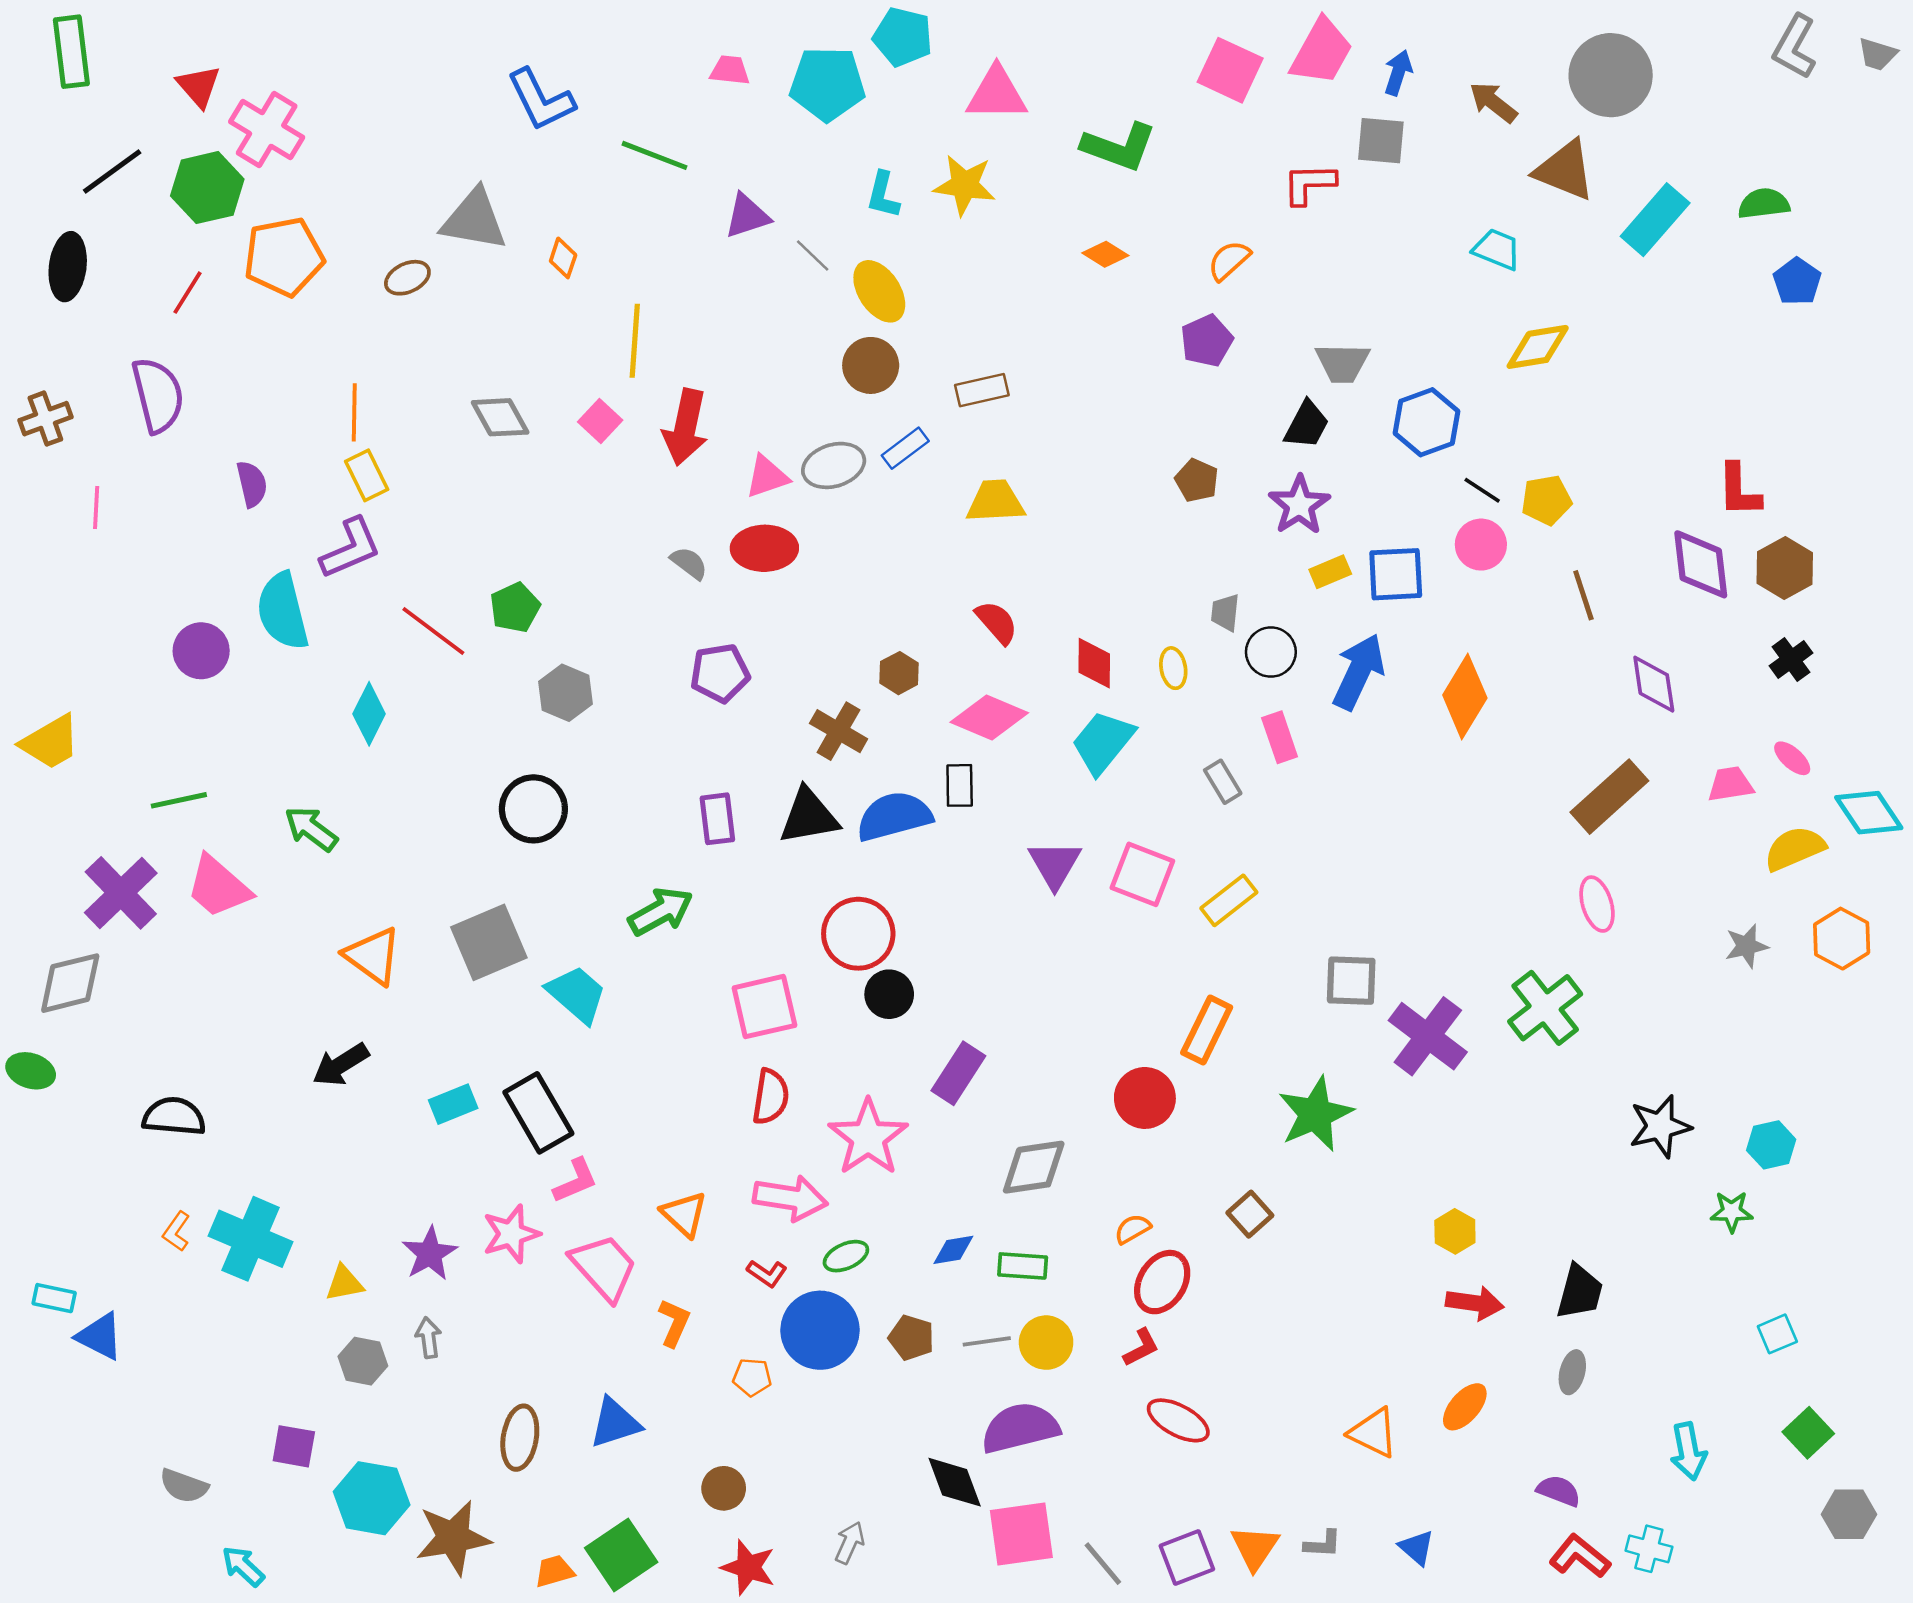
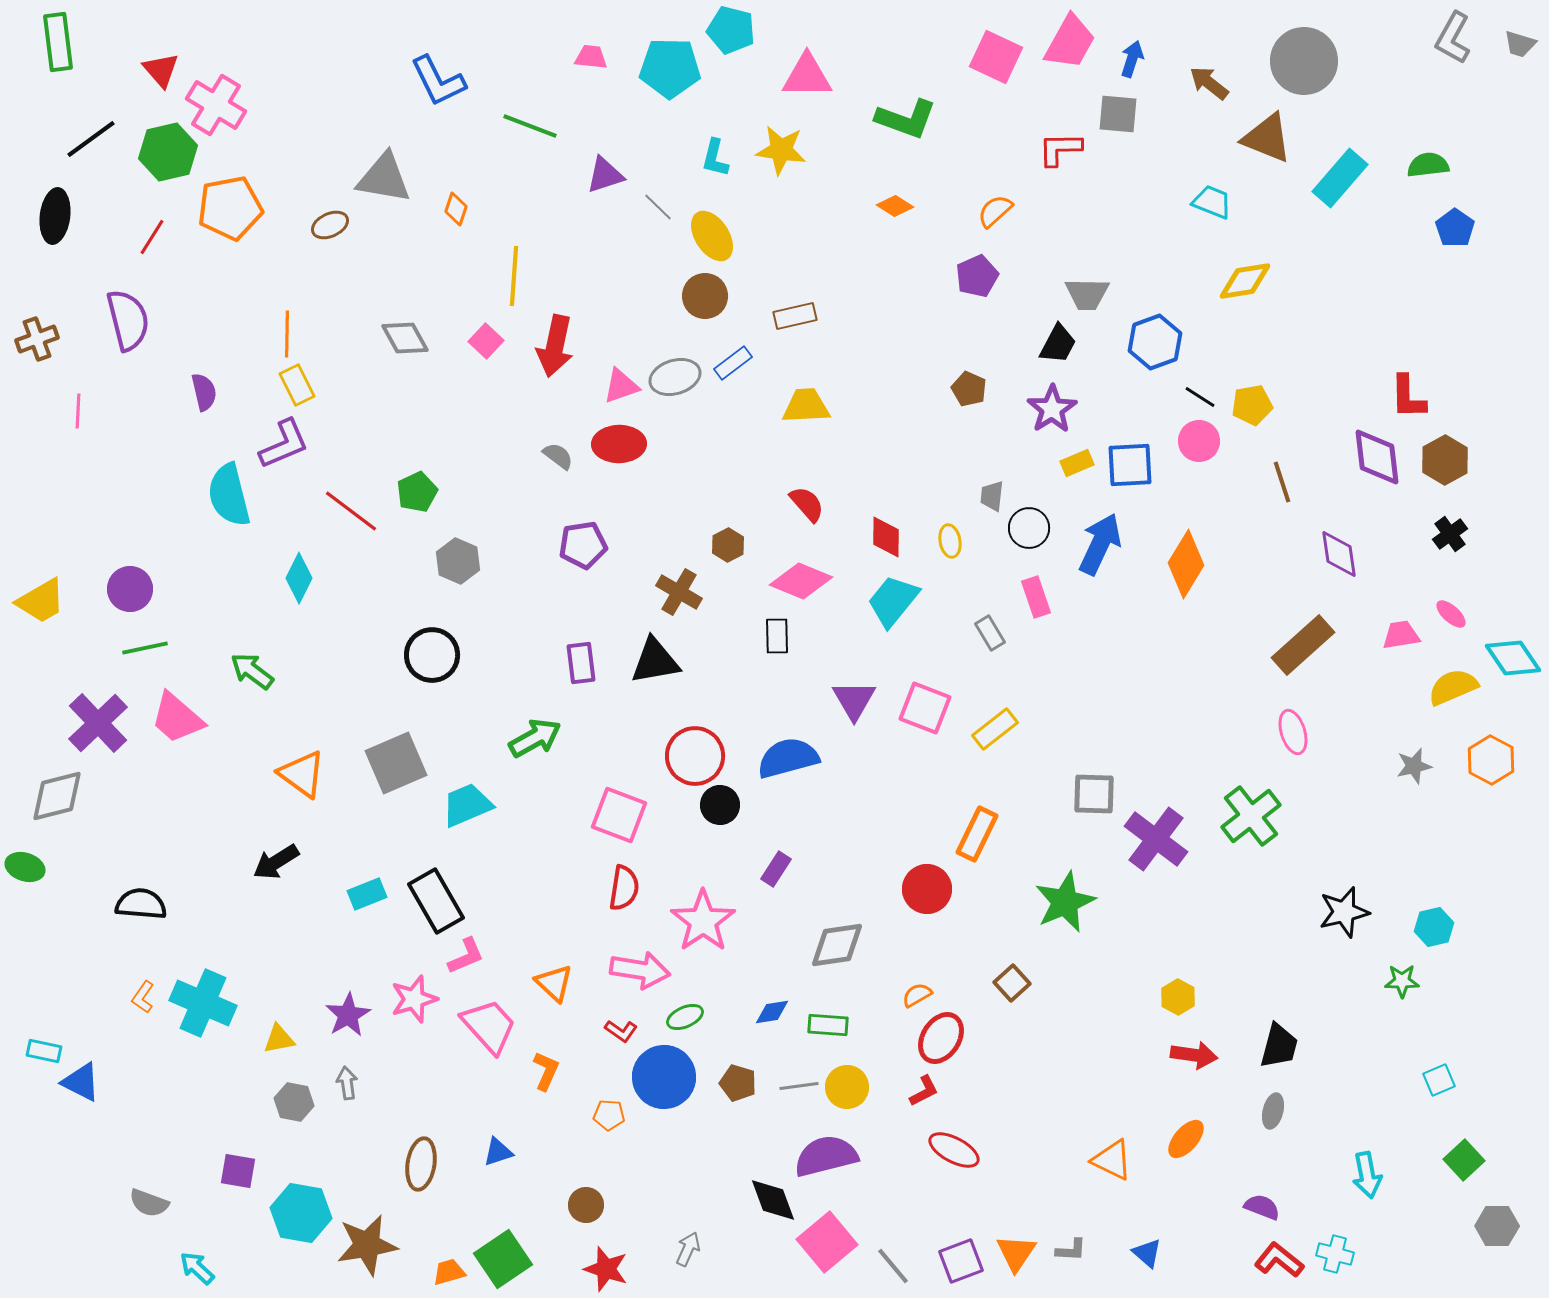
purple circle: (201, 651) -> (130, 589), moved
blue semicircle: (894, 816) -> (788, 758), moved
cyan trapezoid: (577, 994) -> (467, 805), turned -64
pink square: (764, 1007) -> (619, 815), turned 34
purple rectangle: (958, 1073) -> (776, 869), size x0.7
blue triangle: (615, 1423) -> (498, 1152), size x0.7
pink square: (1021, 1534) -> (827, 1242), turned -32

